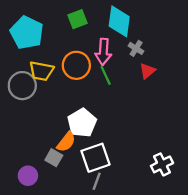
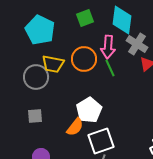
gray cross: (136, 48) -> (137, 44), size x1.5
gray square: (54, 158) -> (35, 116), moved, turned -35

